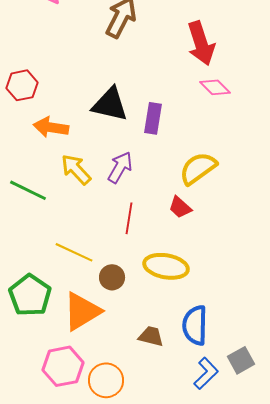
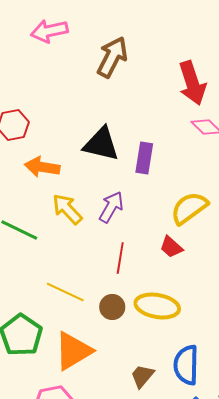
brown circle: (112, 277) -> (112, 307), moved
brown trapezoid: (151, 336) -> (142, 376), turned -64

